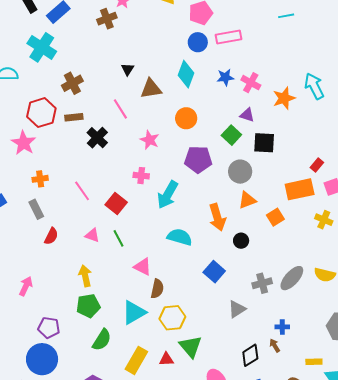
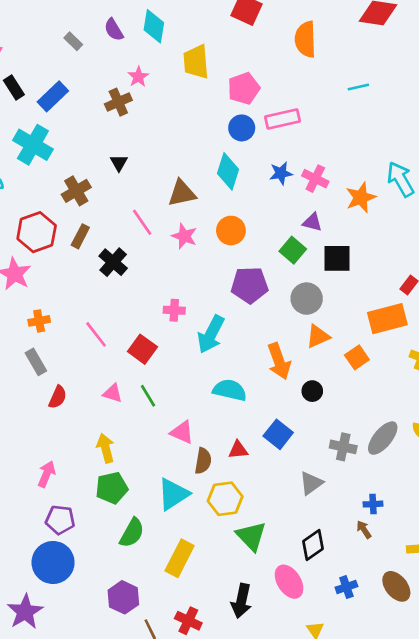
black triangle: (128, 69) -> (119, 163), moved
brown rectangle: (74, 117) -> (80, 236), turned -54
pink star: (150, 140) -> (184, 236), moved
gray cross: (262, 283) -> (343, 447), turned 30
pink arrow: (26, 286) -> (47, 474), moved
black diamond: (250, 355) -> (313, 545), moved
red triangle: (166, 359) -> (238, 450), moved

